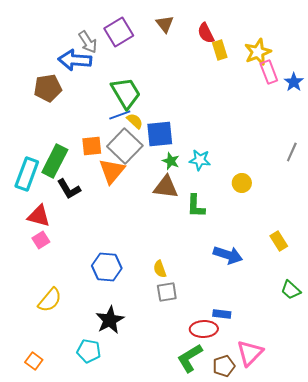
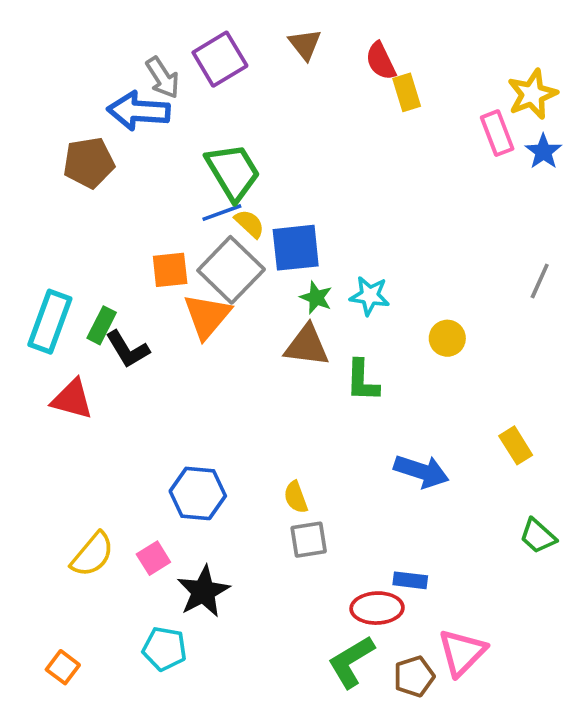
yellow star: (258, 52) -> (532, 94), moved
green rectangle: (55, 161) -> (102, 325), moved, size x0.6
pink square: (41, 240) -> (153, 558), moved

